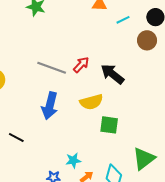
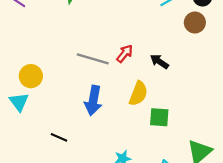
black arrow: (112, 74) -> (159, 62), size x0.7
yellow semicircle: (91, 102) -> (138, 94), turned -50

